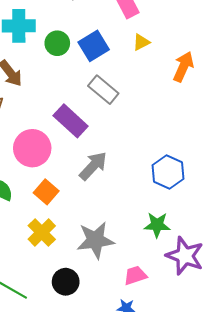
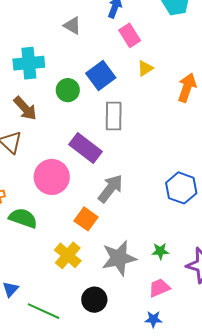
green circle: (57, 43) -> (68, 90), moved
gray rectangle: (103, 90) -> (114, 116), turned 56
orange square: (46, 192) -> (86, 219), moved
green star: (157, 225) -> (160, 251), moved, size x0.7

